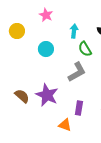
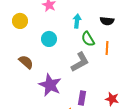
brown semicircle: (22, 96) -> (26, 62), moved

